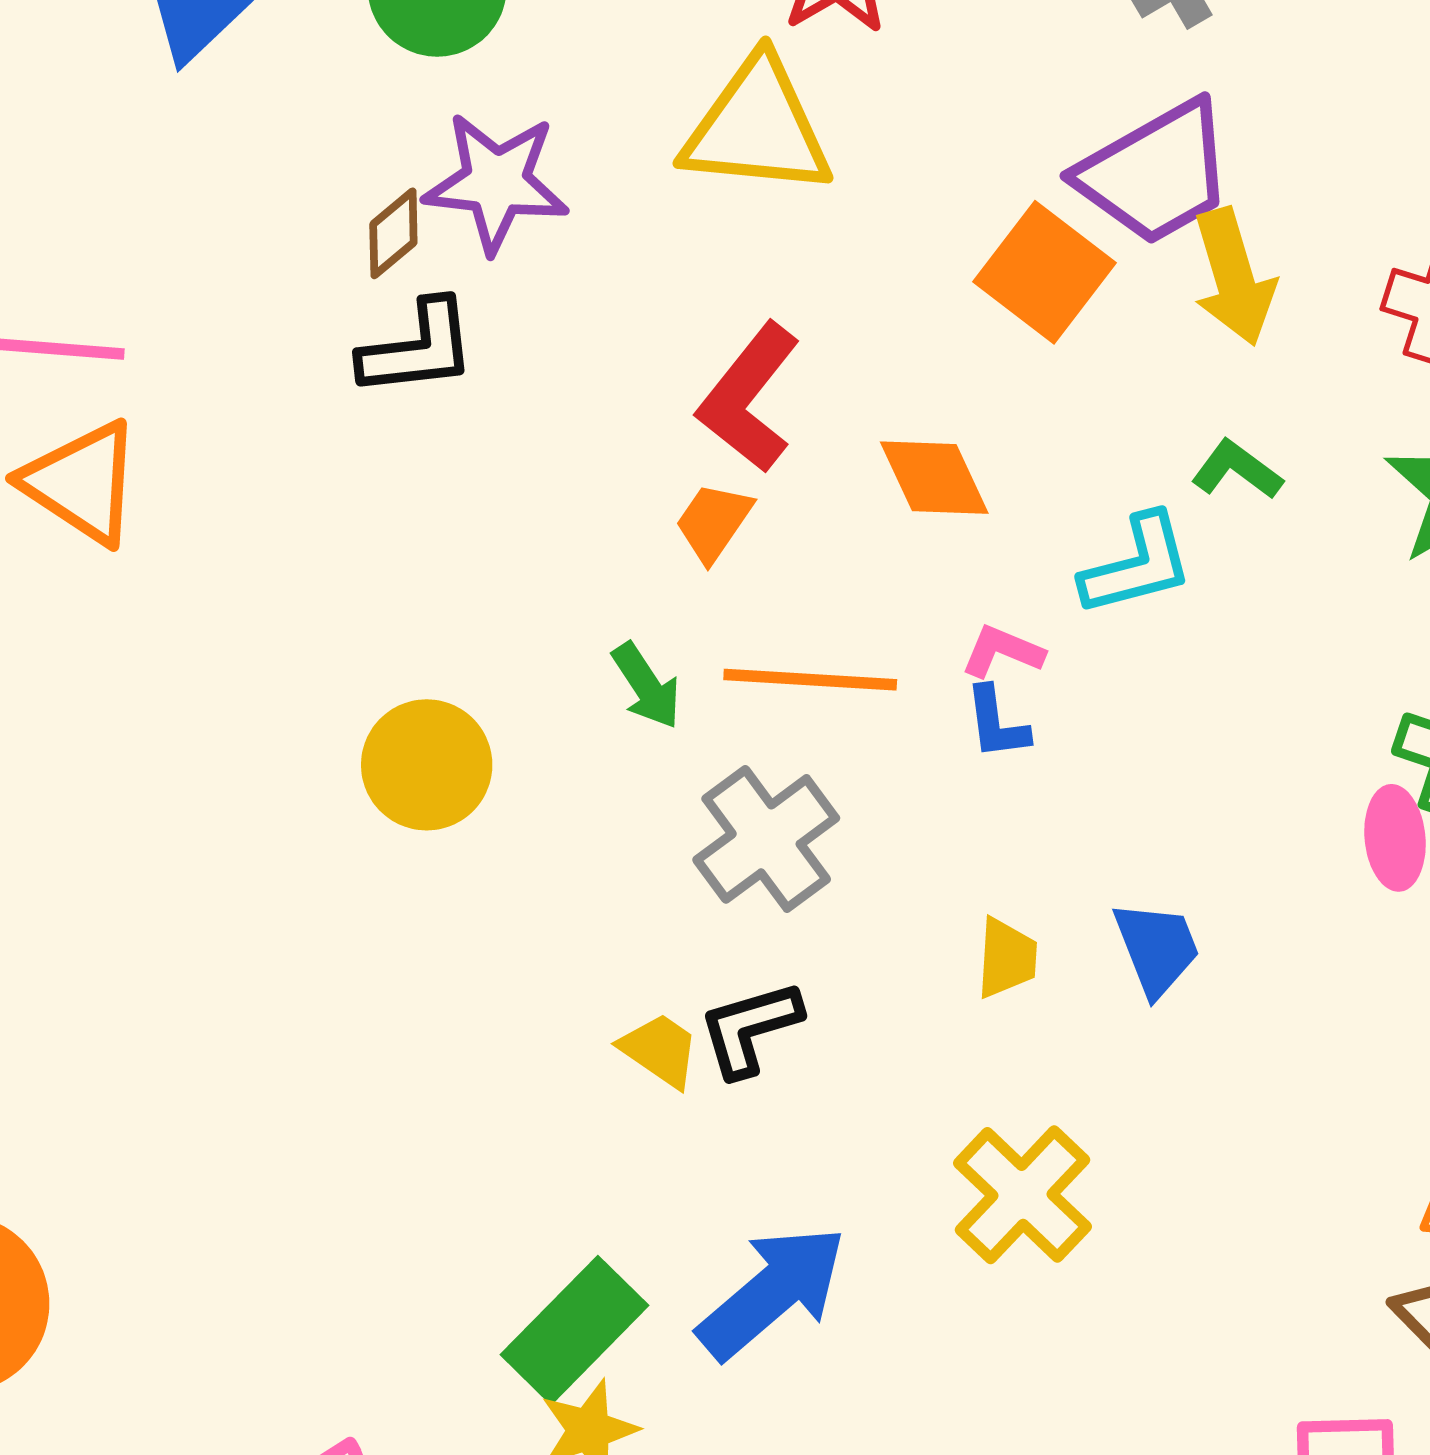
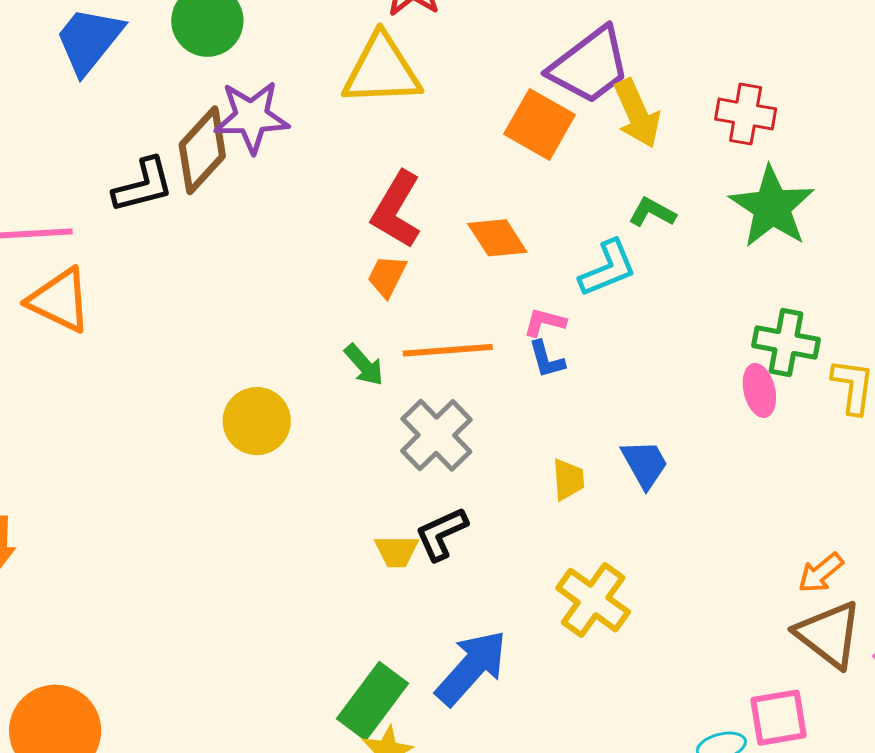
brown diamond: (393, 233) -> (202, 150), size x1.8
black L-shape: (418, 348) -> (143, 185), moved
yellow trapezoid: (660, 1050) -> (397, 551), turned 153

